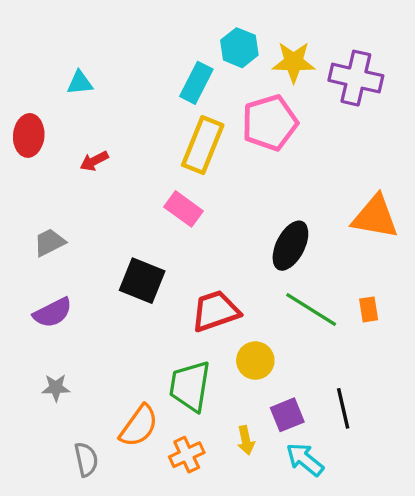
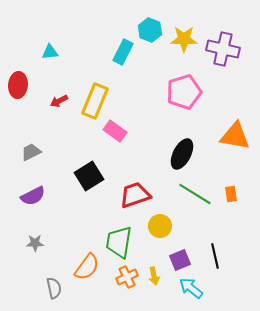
pink pentagon: (270, 123) -> (184, 92), moved
yellow rectangle: (203, 145) -> (95, 101), moved
black square: (142, 281) -> (89, 176), turned 36
orange cross: (187, 455) -> (127, 277), moved

